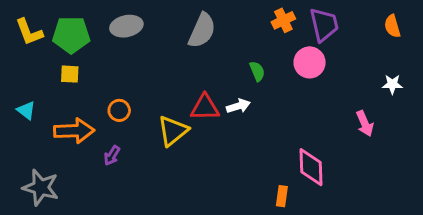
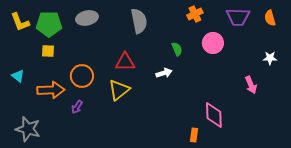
purple trapezoid: (324, 25) -> (238, 17), moved, turned 105
gray semicircle: (202, 30) -> (139, 21), turned -35
red triangle: (205, 108) -> (125, 62), moved
orange circle: (119, 110) -> (82, 76), size x1.5

